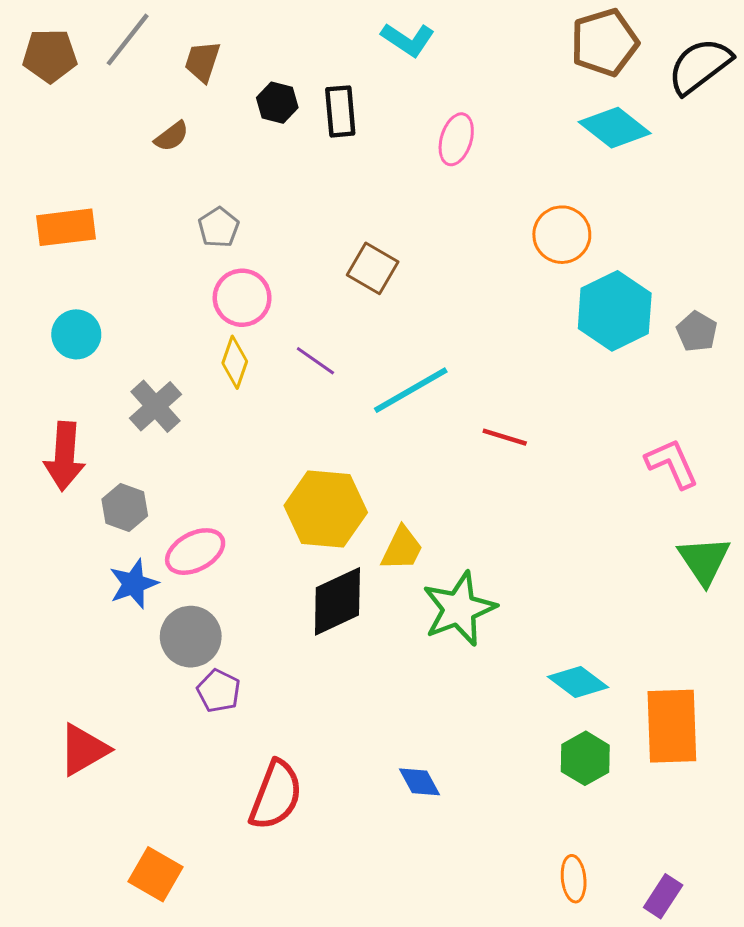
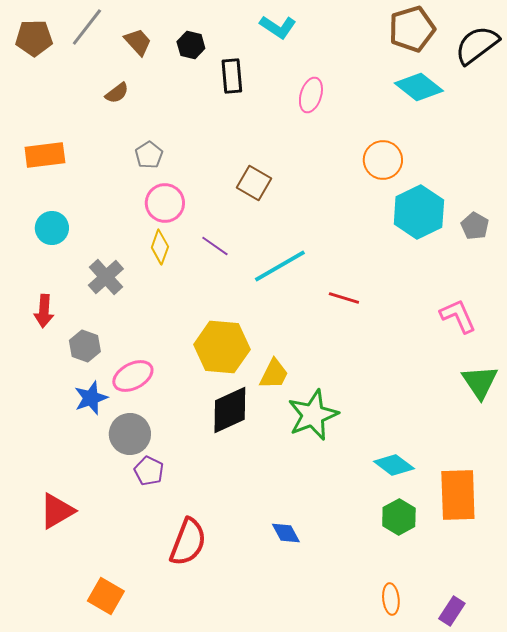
brown trapezoid: (202, 62) -> (138, 42), turned 120
black hexagon: (277, 103) -> (191, 45), moved
red arrow: (65, 456) -> (44, 311), size x0.7

